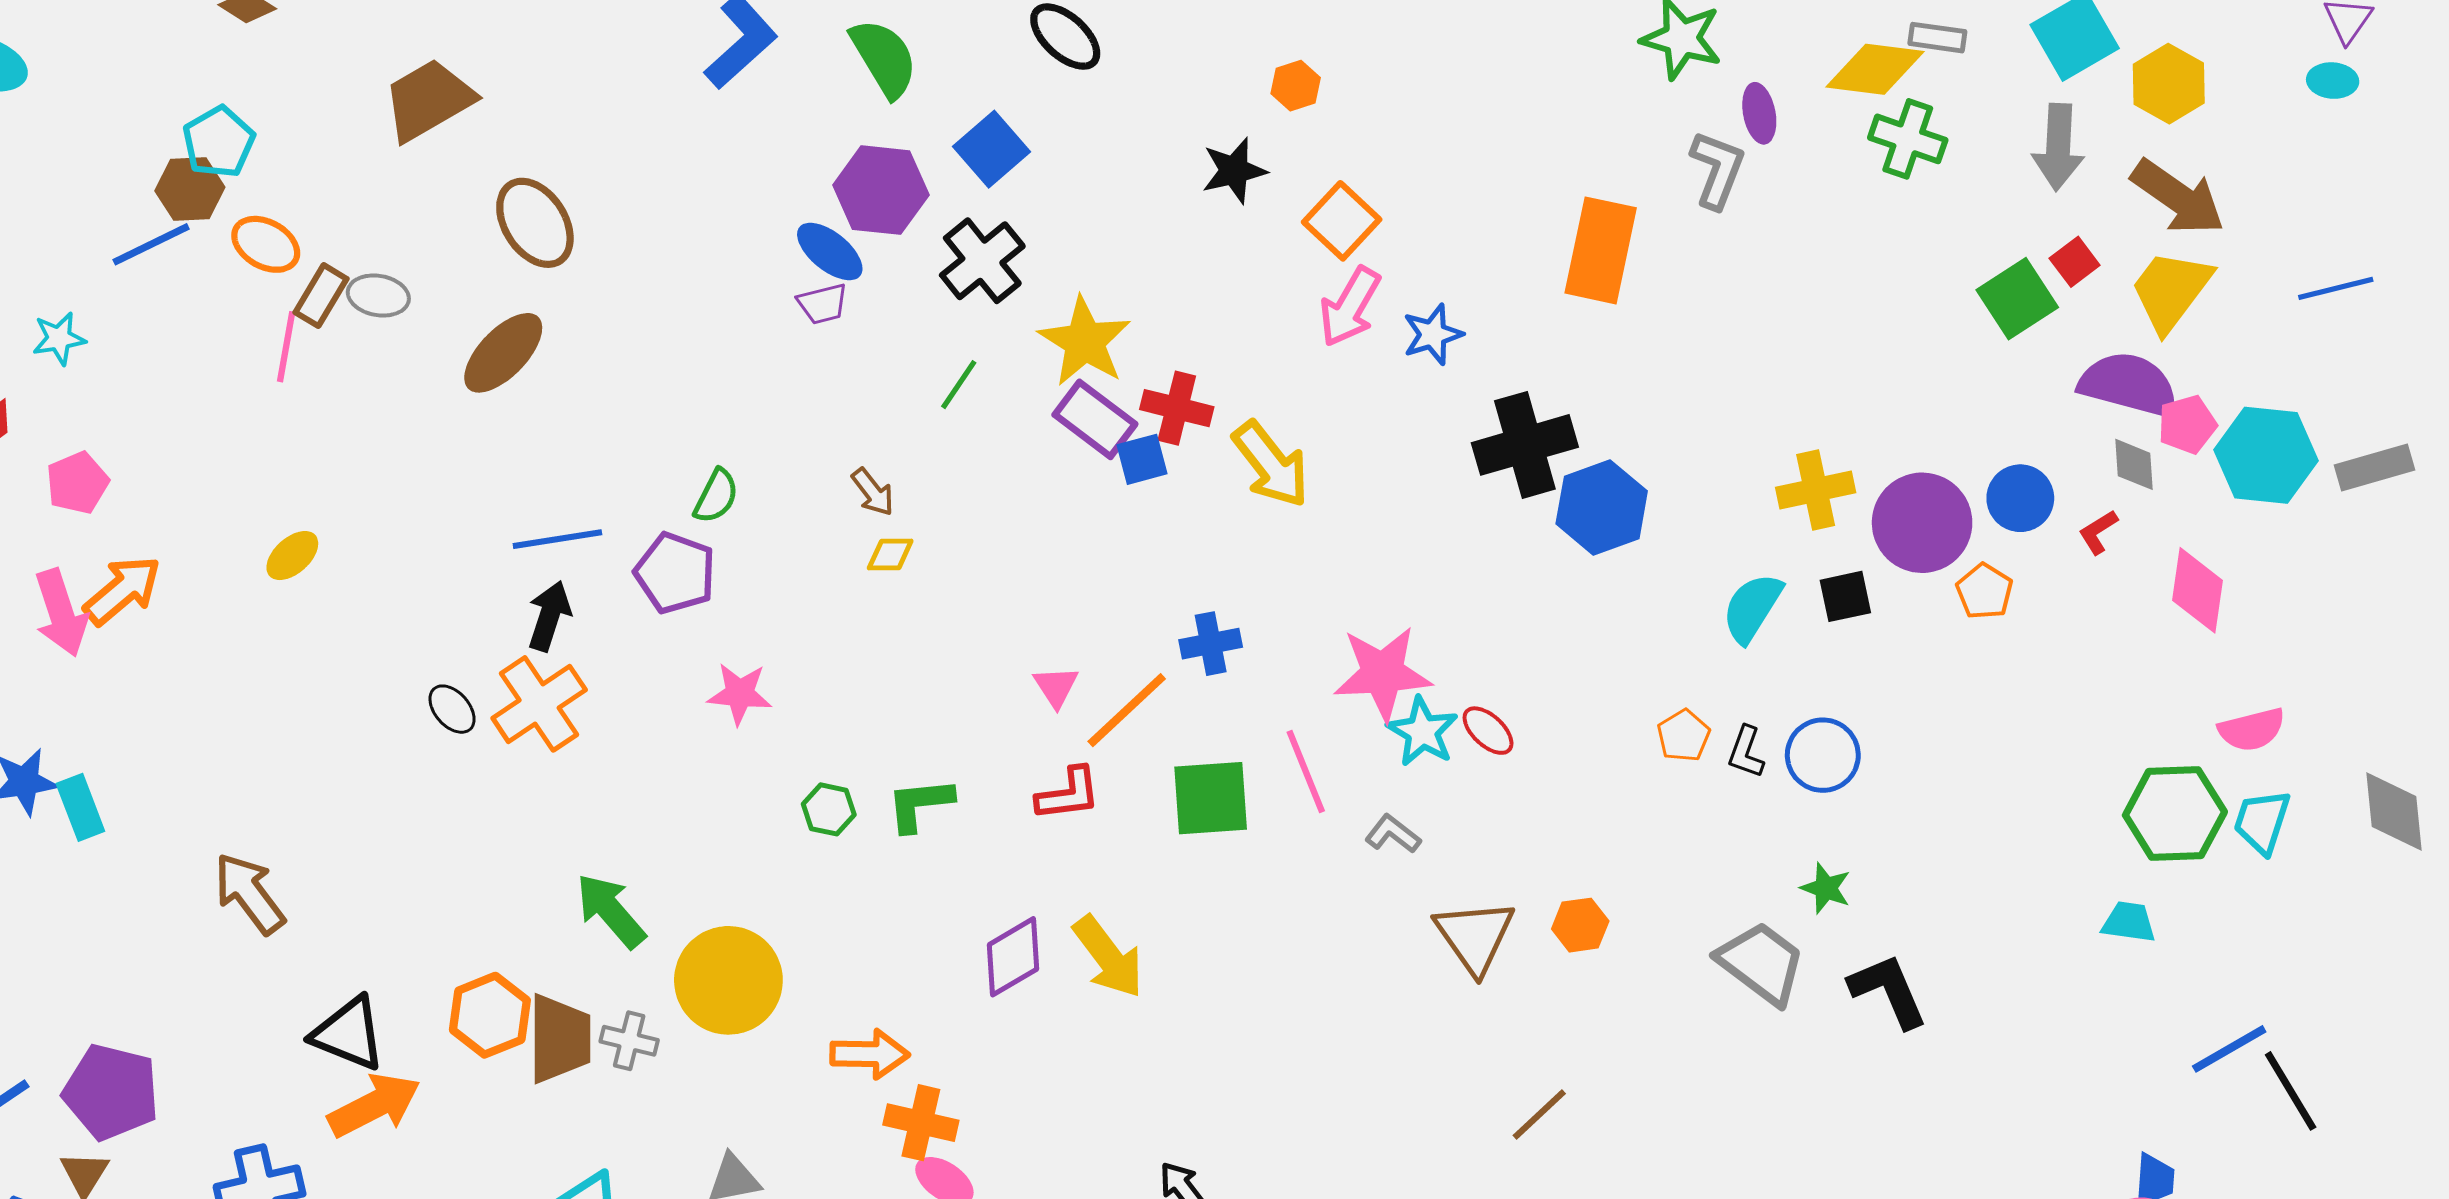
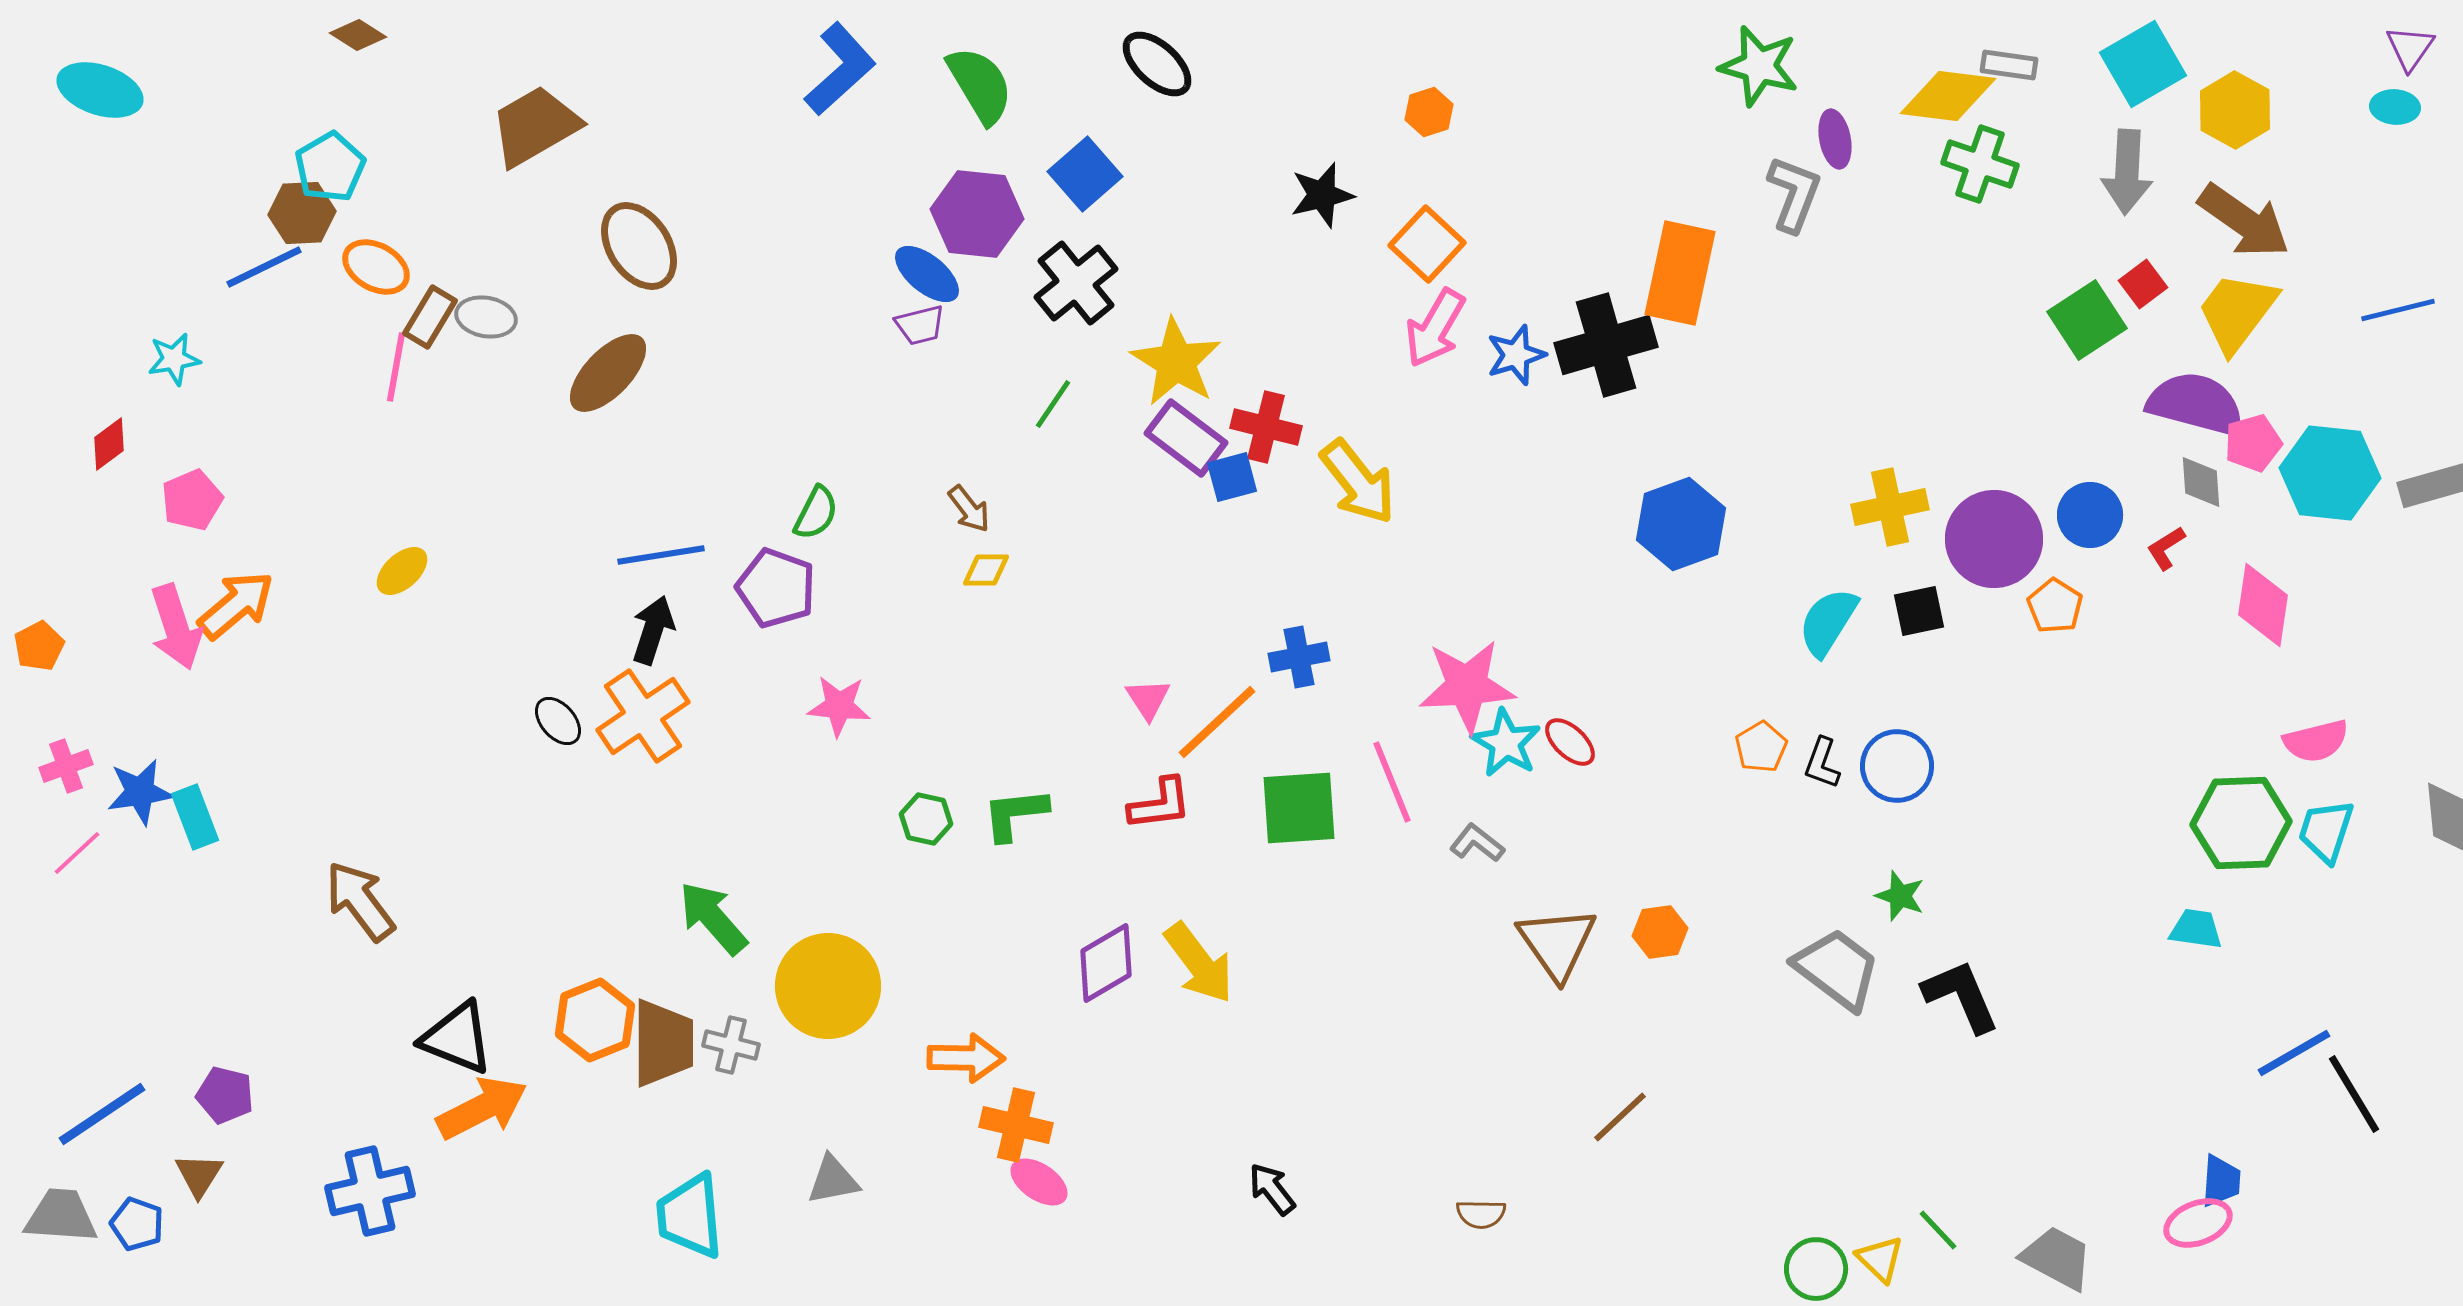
orange hexagon: (1296, 86) -> (1429, 112), moved
black cross: (1525, 445) -> (1606, 345), moved
purple pentagon: (111, 1092) -> (225, 1095), size x0.6

